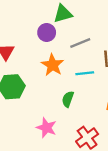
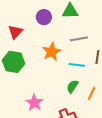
purple circle: (47, 33) -> (44, 17), moved
green semicircle: (68, 99) -> (72, 86), moved

